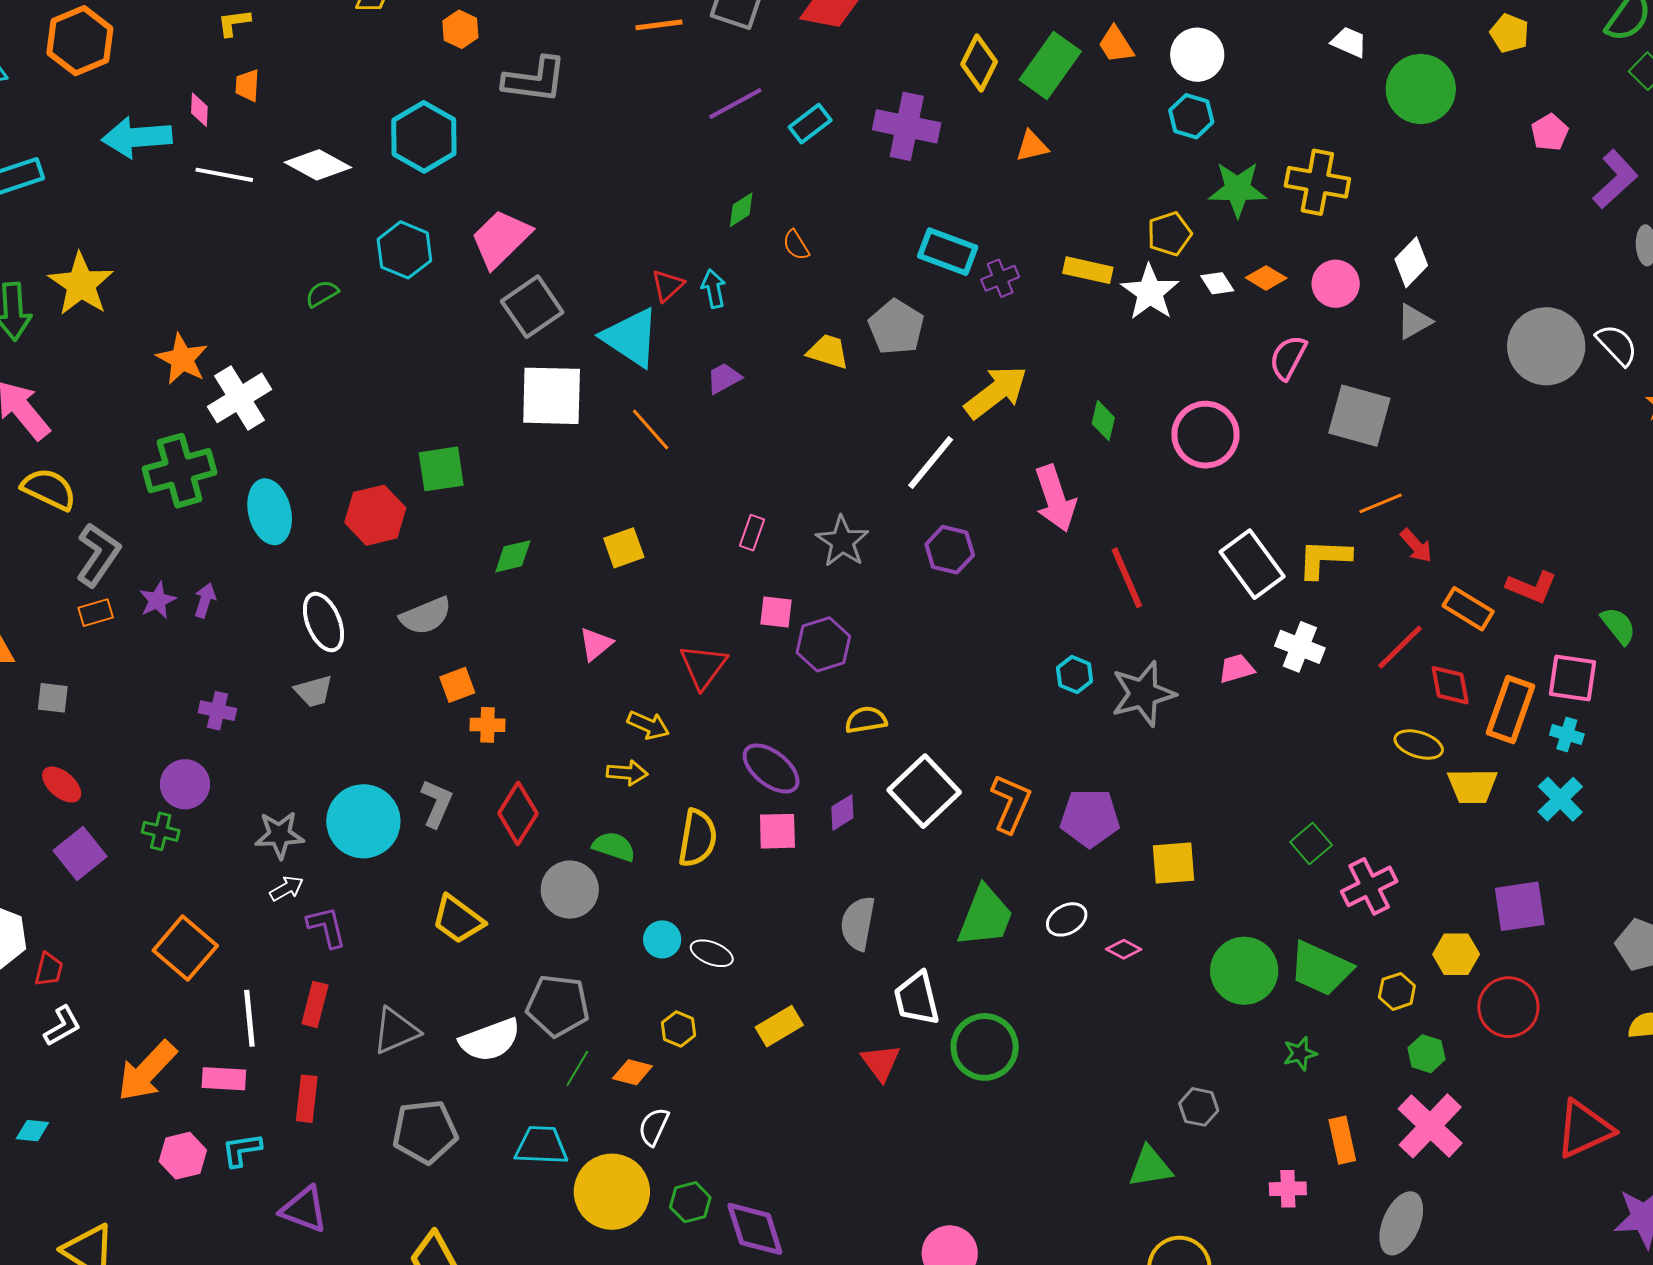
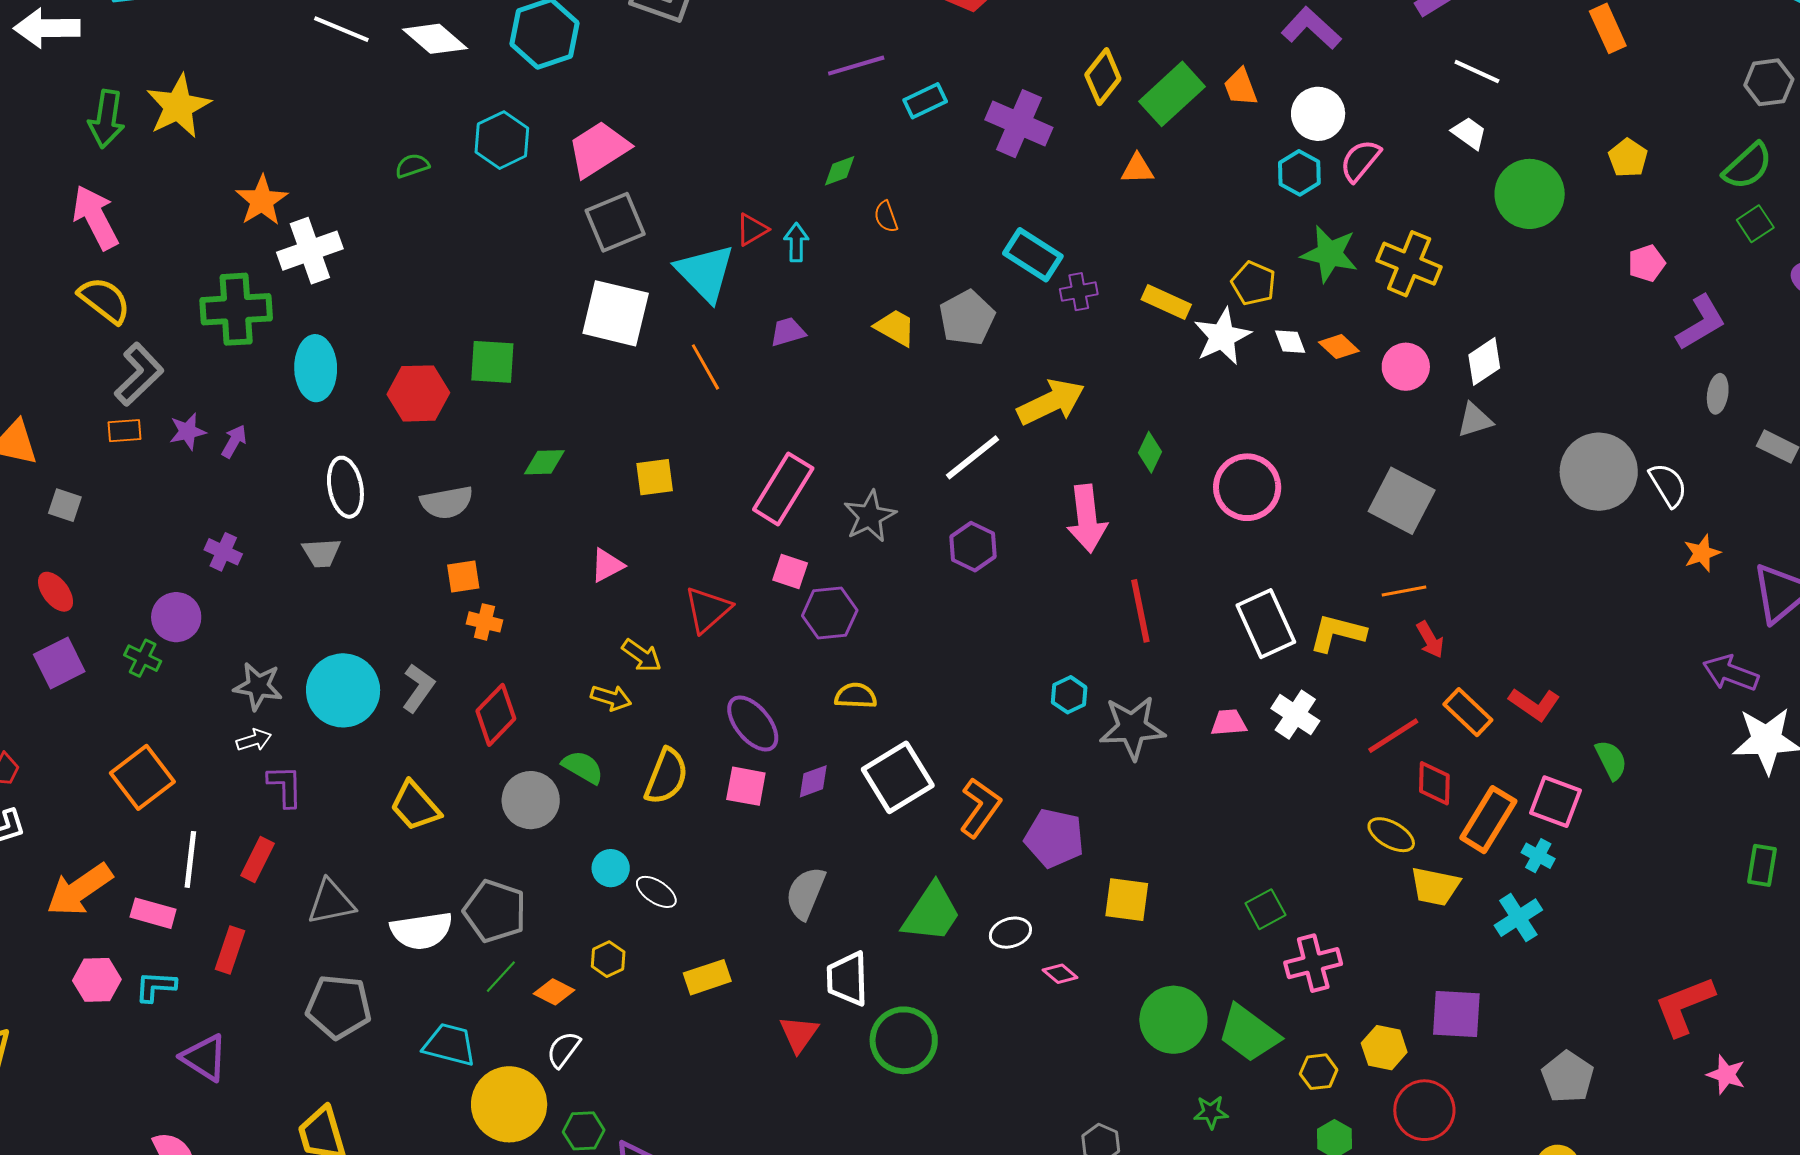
yellow pentagon: (1169, 234) -> (1254, 283), turned 30
pink semicircle: (1288, 358) -> (1360, 161), moved
pink rectangle: (752, 533) -> (783, 489), size x2.0

